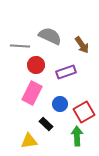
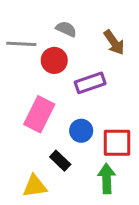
gray semicircle: (50, 36) -> (66, 29), size x0.6
red circle: (36, 65) -> (54, 60), moved
red square: (84, 112) -> (117, 143), turned 30

